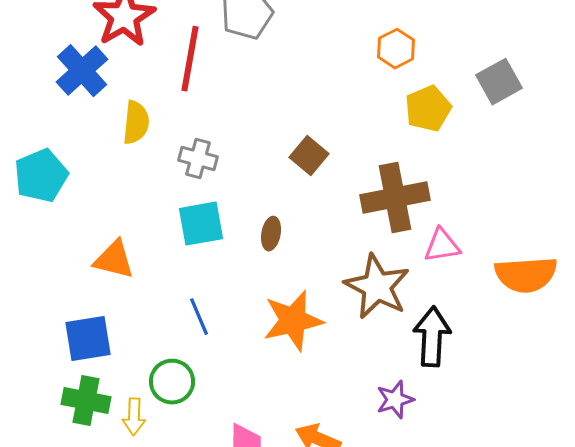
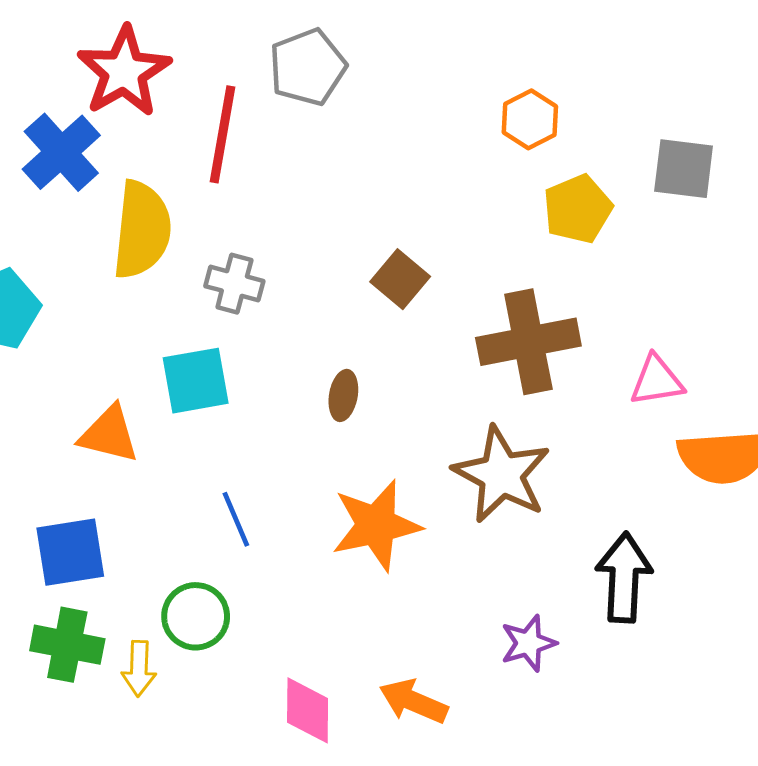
gray square: (499, 82) -> (684, 169), turned 36
yellow semicircle: (136, 123) -> (142, 230), size x1.5
cyan square: (201, 224) -> (196, 381), moved
pink triangle: (442, 246) -> (657, 381), moved
black arrow: (432, 337) -> (624, 578), moved

